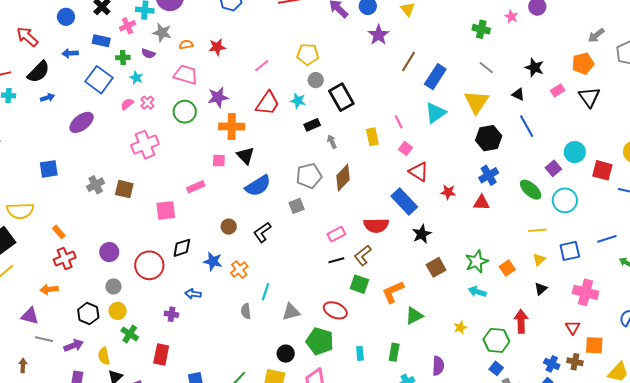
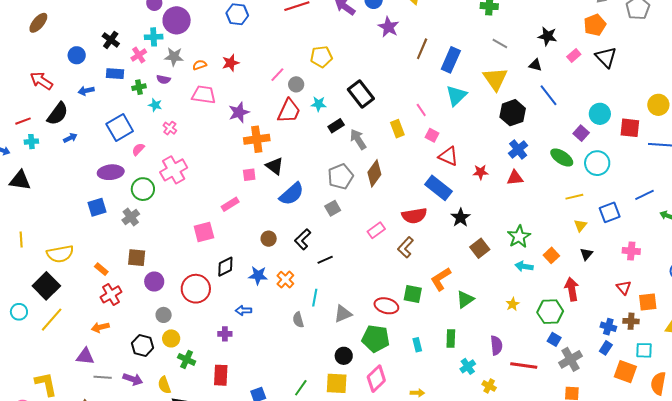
blue square: (99, 80) -> (120, 127), moved, turned 32
gray circle: (316, 80) -> (296, 84), moved
pink semicircle: (127, 104) -> (138, 149), moved
green circle: (185, 112) -> (143, 189), moved
purple ellipse: (82, 122) -> (111, 172), moved, turned 40
gray arrow: (332, 142) -> (358, 139), size x1.5
blue square: (49, 169) -> (97, 207), moved
brown square: (124, 189) -> (137, 258), moved
black line: (336, 260) -> (325, 260), moved
orange square: (507, 268) -> (551, 255), moved
green square: (359, 284) -> (413, 294), moved
pink cross: (586, 292) -> (631, 251), size x0.7
purple arrow: (74, 345) -> (133, 379), turned 48

